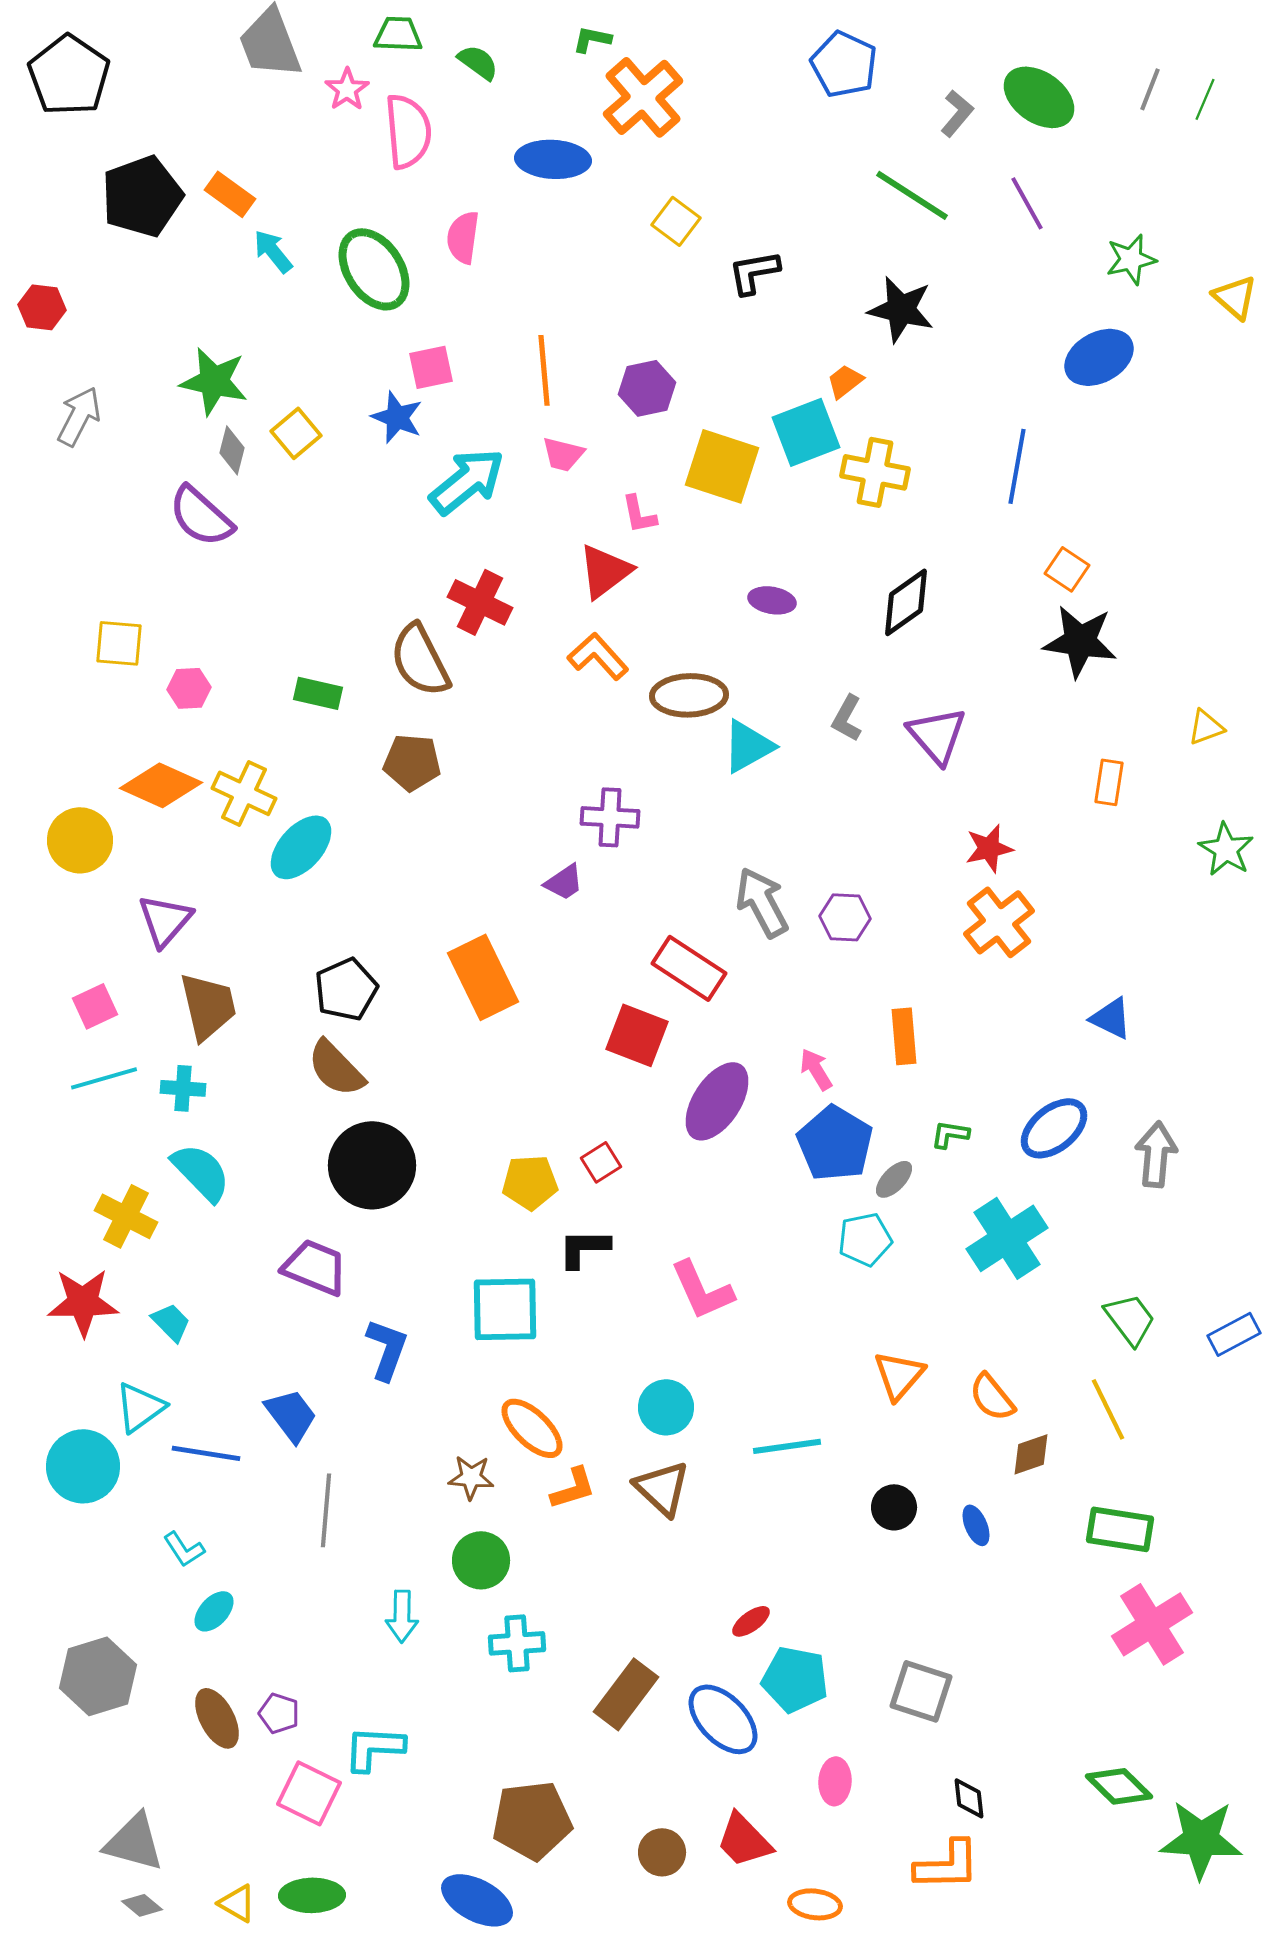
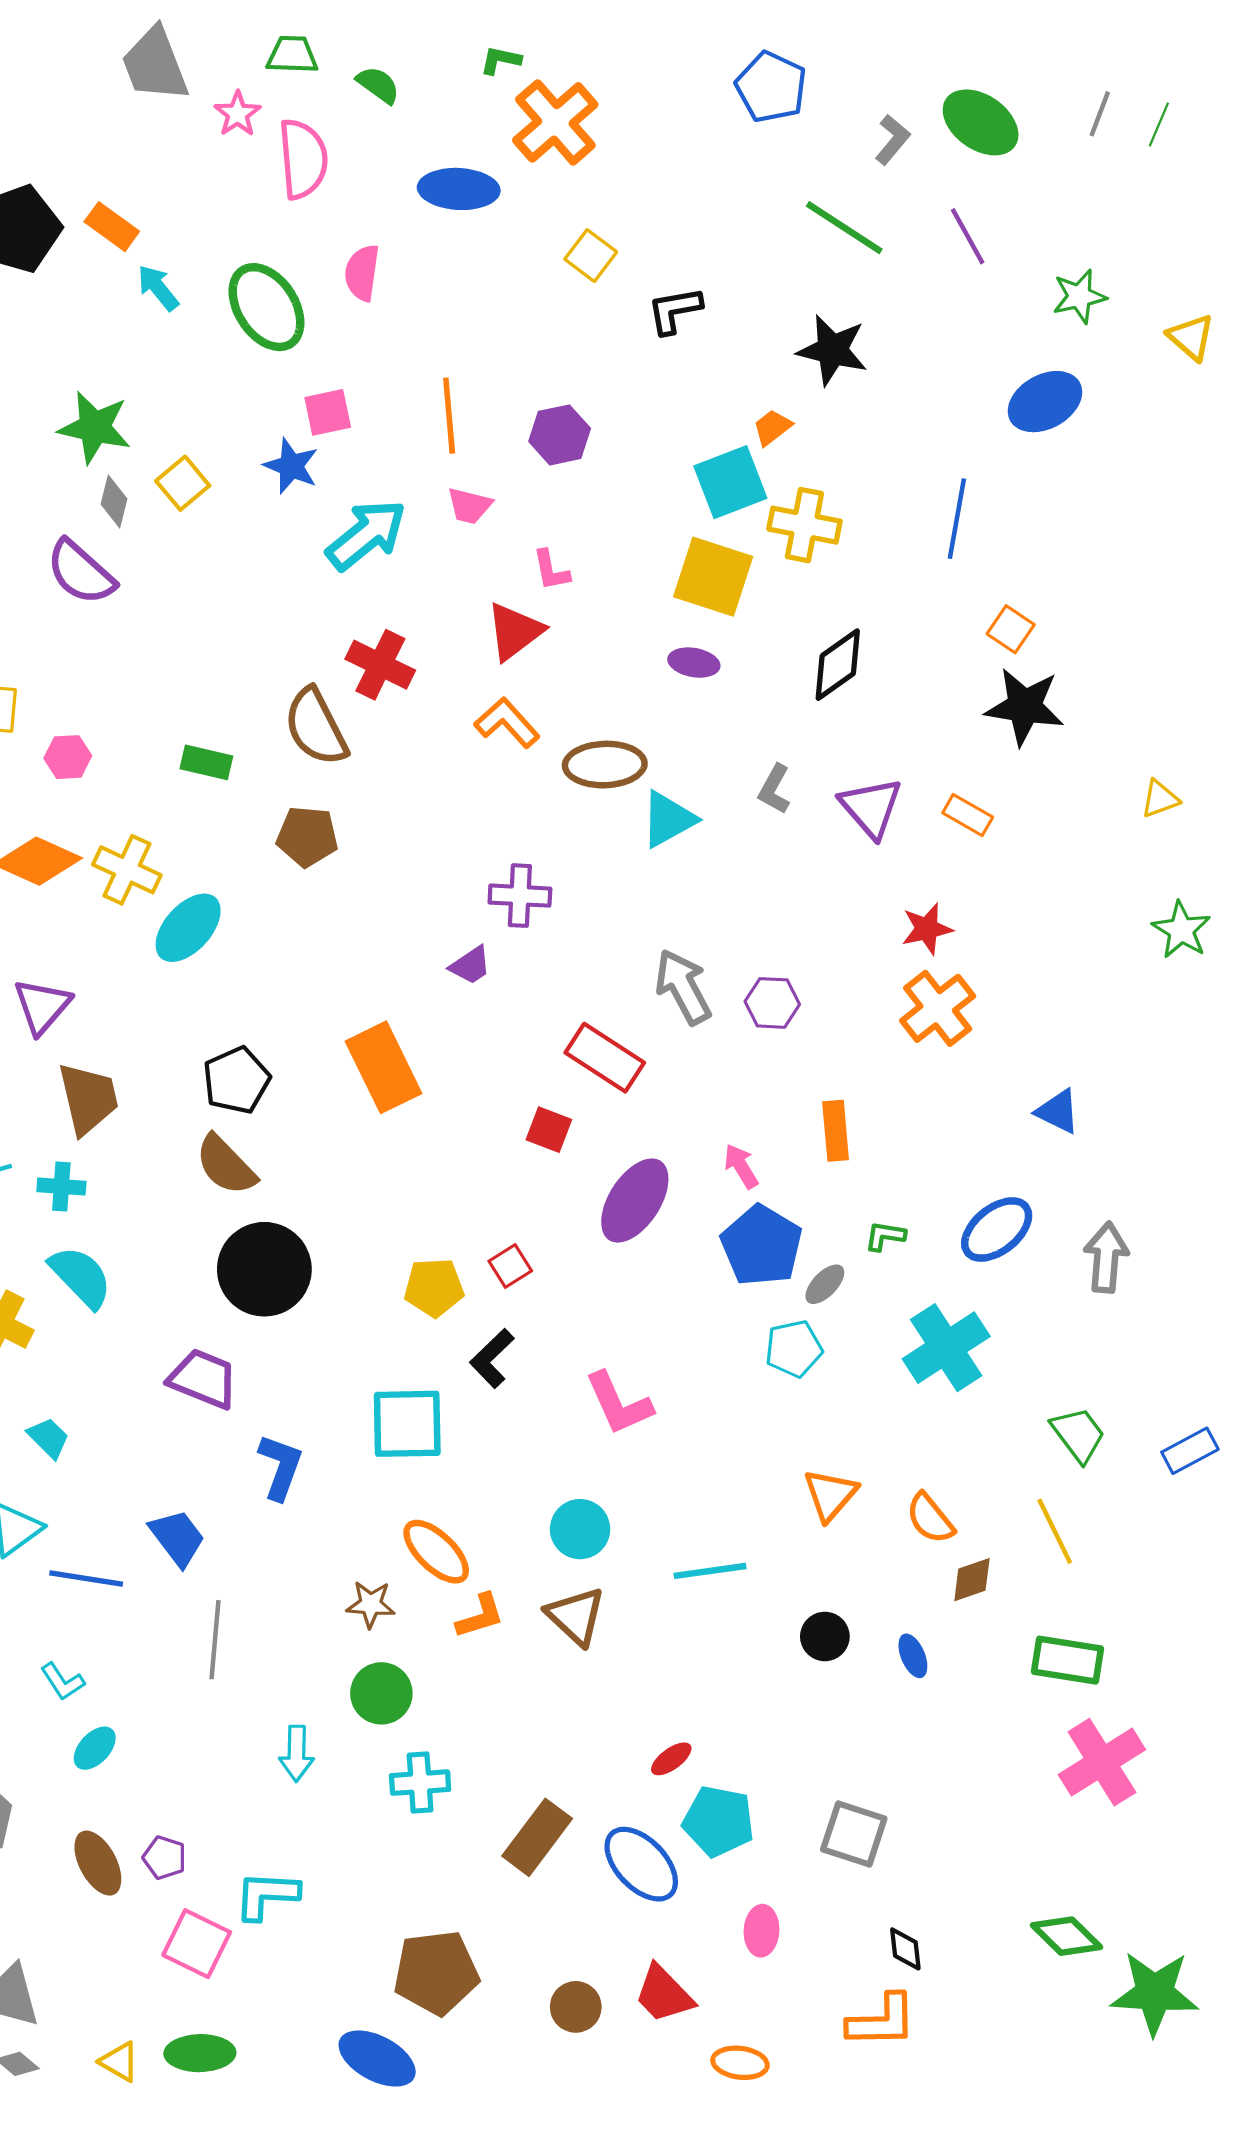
yellow square: (722, 466) -> (713, 577), moved
orange rectangle: (1109, 782) -> (968, 815), moved, turned -69
red square: (637, 1035) -> (549, 1130), size x0.7
black L-shape: (584, 1248) -> (492, 1358), turned -44

